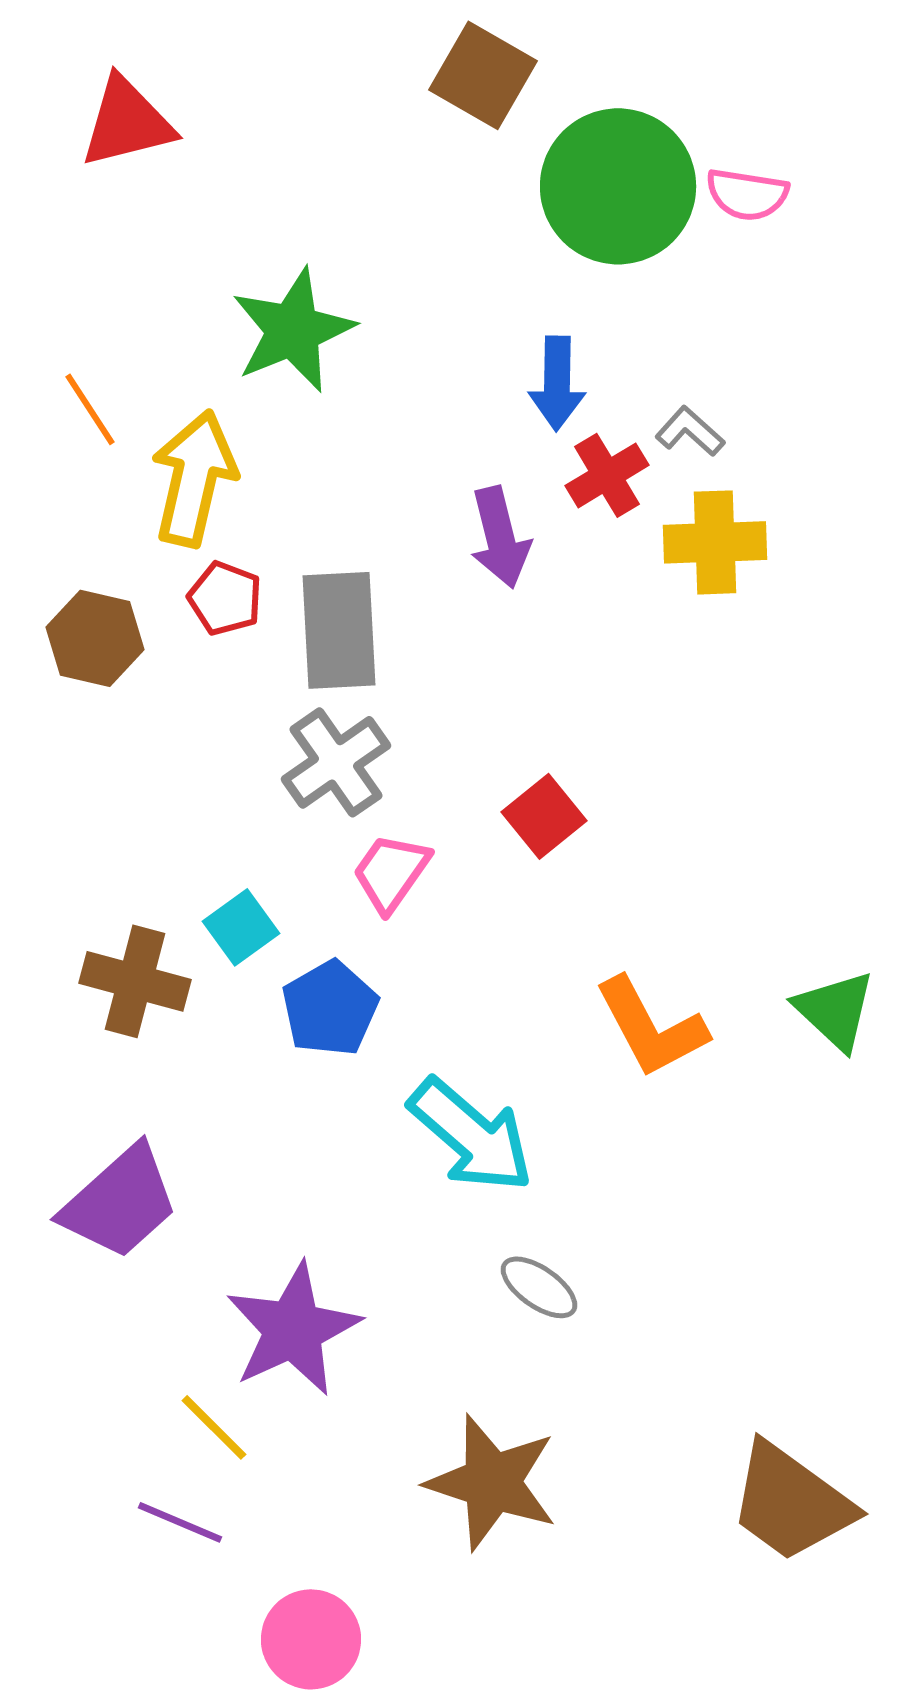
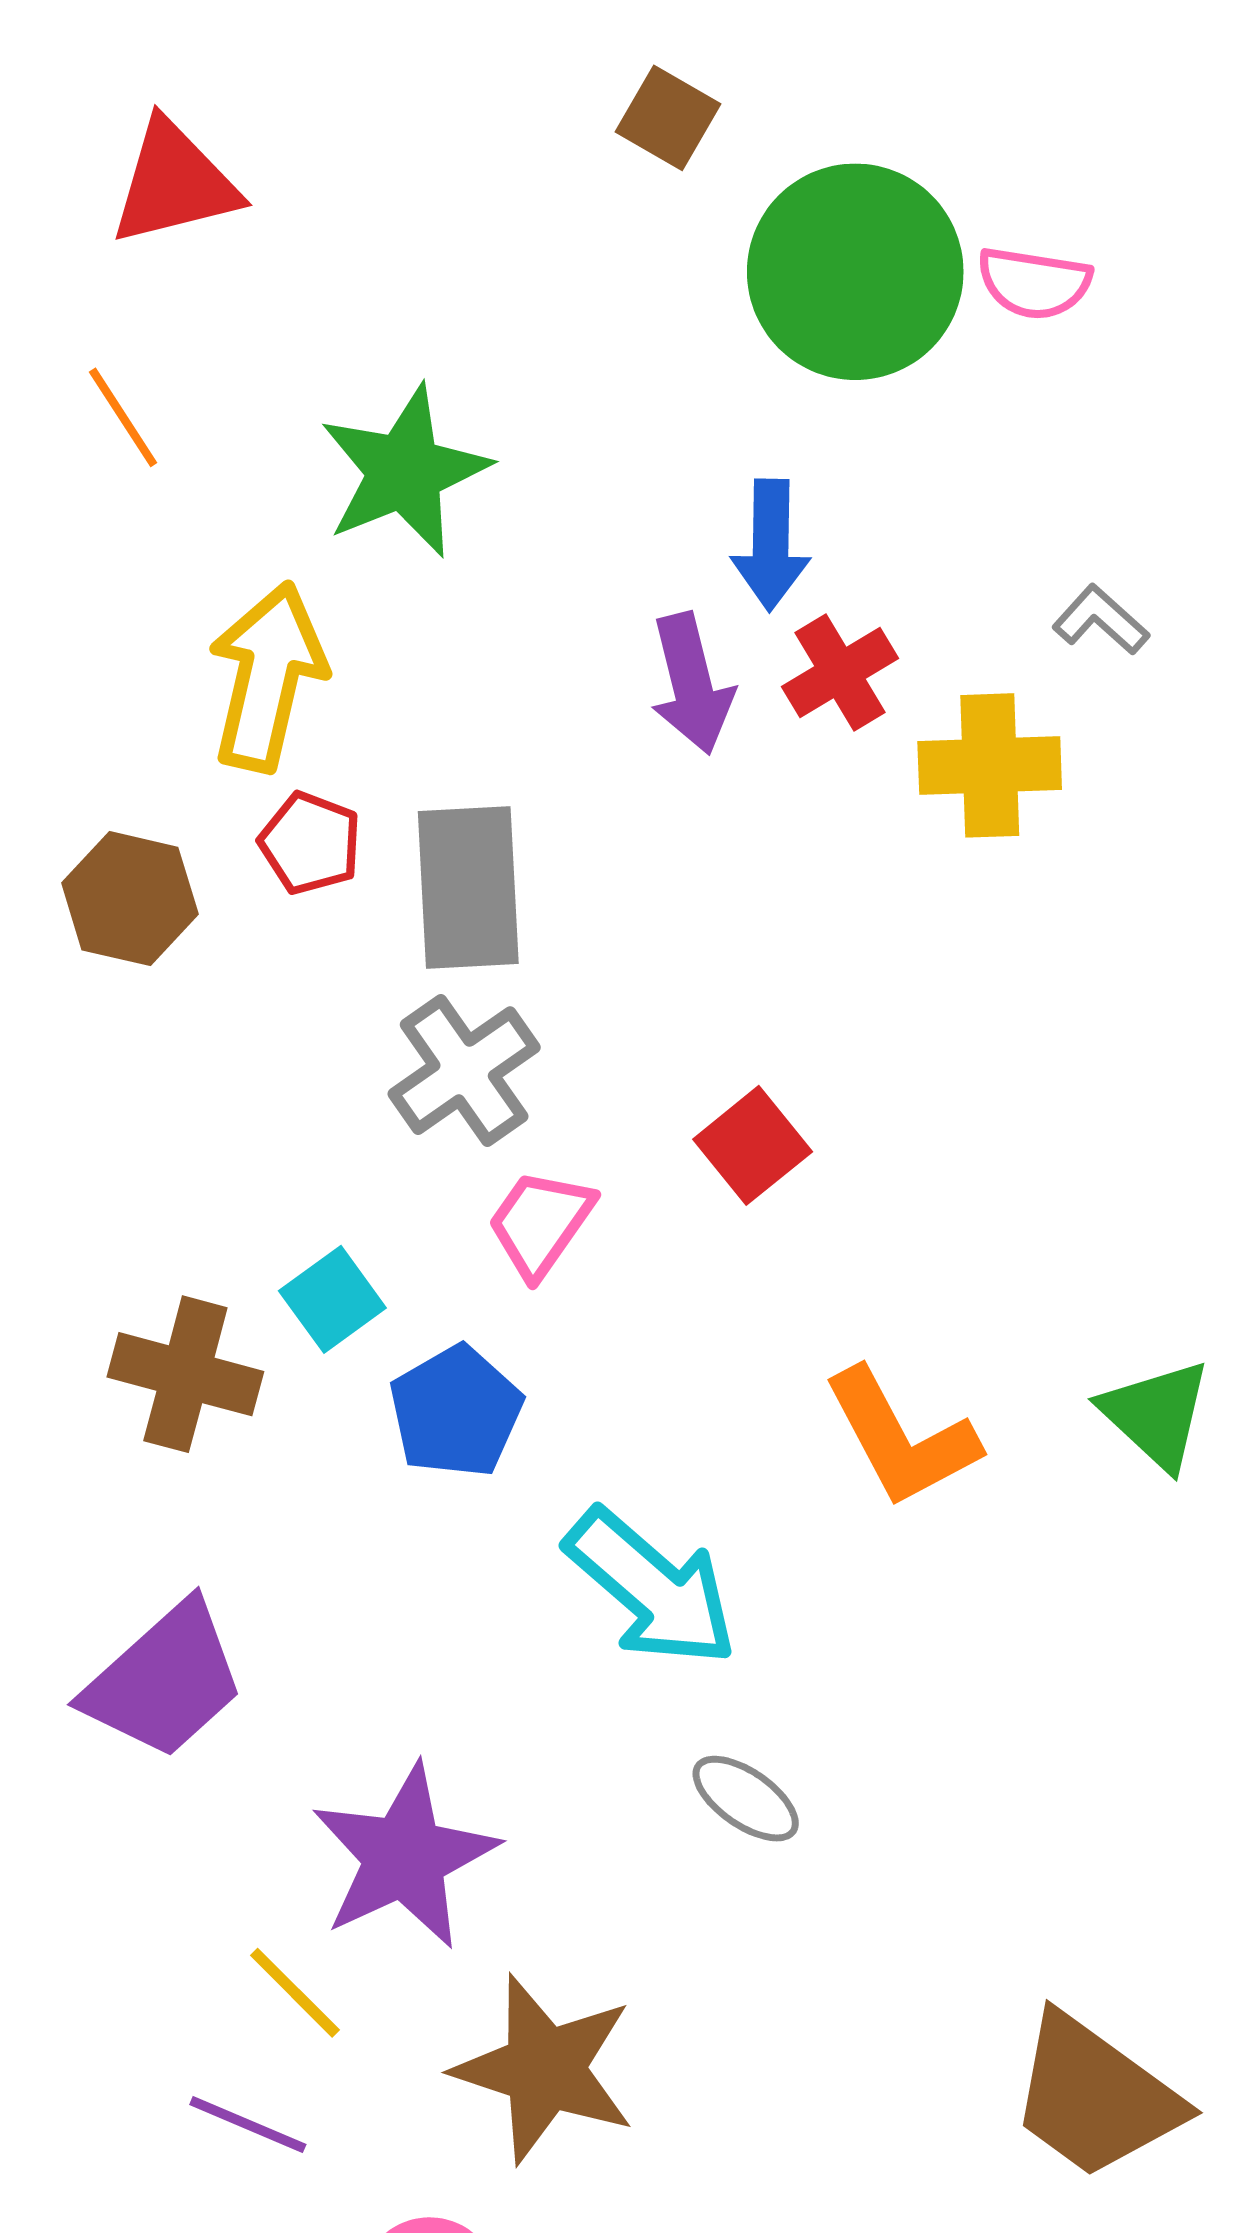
brown square: (483, 75) -> (668, 118), size x0.7
orange line: (90, 409) -> (123, 417), moved
gray L-shape: (690, 431) -> (1101, 620), moved
purple arrow: (500, 537) -> (692, 684), moved
brown star: (492, 1482) -> (545, 2069), moved

